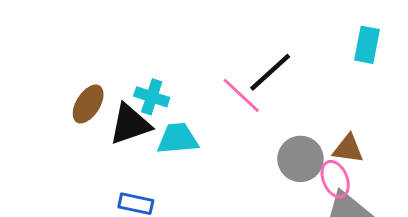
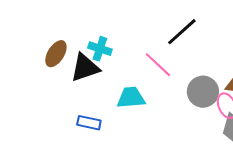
pink line: (241, 95) -> (158, 65), moved
cyan trapezoid: (178, 139) -> (131, 98), moved

